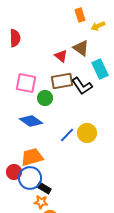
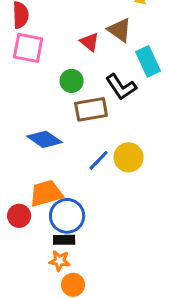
brown rectangle: (62, 81) -> (91, 109), moved
pink square: (26, 83) -> (28, 48), moved
green circle: (45, 98) -> (72, 81), moved
blue circle: (30, 178) -> (67, 216), moved
black rectangle: (44, 188) -> (64, 240), turned -32

